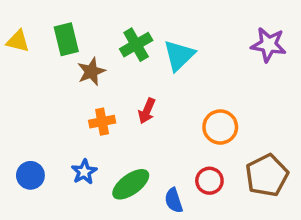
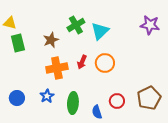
green rectangle: (66, 39) -> (18, 43), moved
orange cross: (102, 122) -> (57, 68), size x1.5
orange circle: (220, 127) -> (105, 63), moved
green ellipse: (131, 184) -> (73, 103), turned -50

